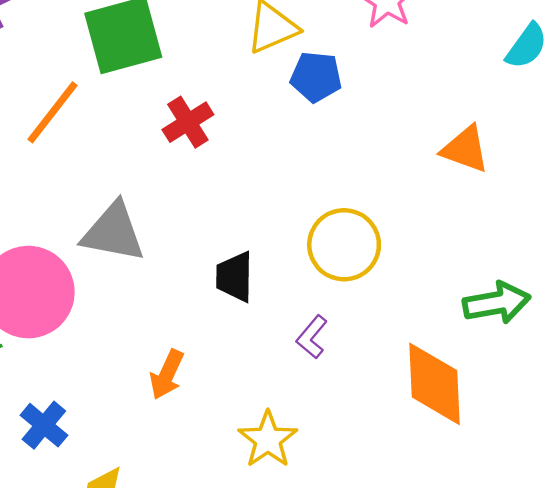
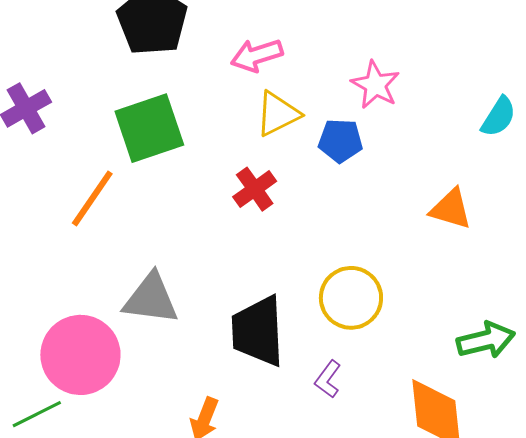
blue pentagon: (316, 77) -> (340, 141), moved
red cross: (188, 122) -> (255, 189), moved
black trapezoid: (235, 277) -> (258, 331), size x1.6

